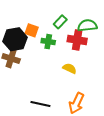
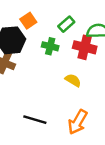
orange square: (32, 30) -> (28, 21), moved, turned 32

